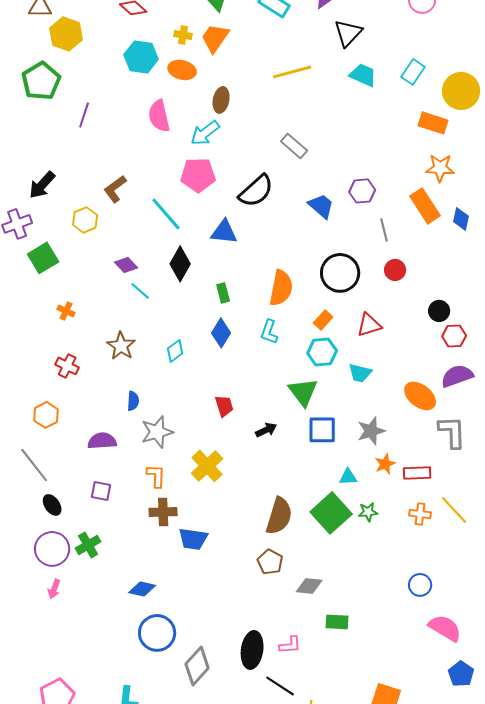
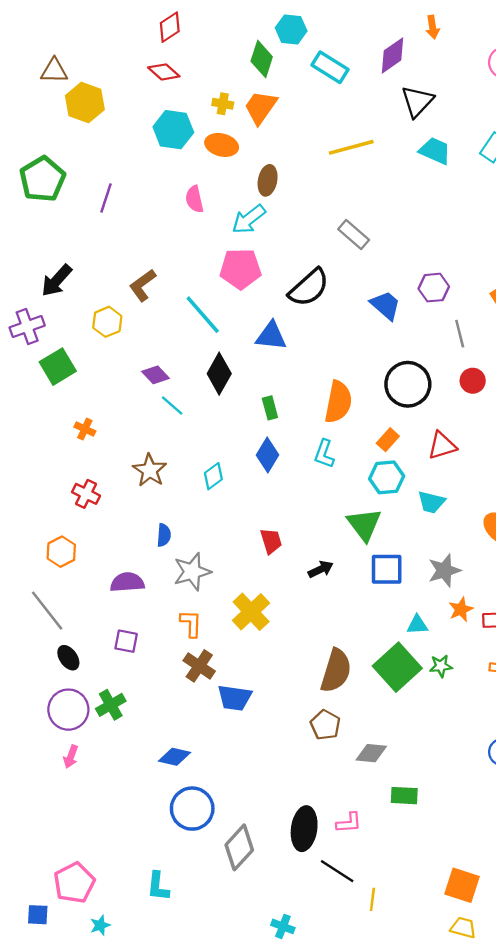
green pentagon: (41, 81) -> (42, 179), moved
pink semicircle: (159, 116) -> (194, 199), size x0.7
brown cross: (163, 512) -> (199, 666), turned 36

